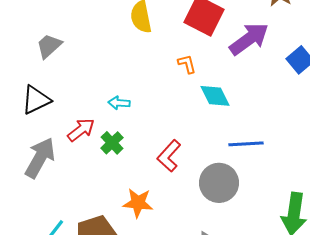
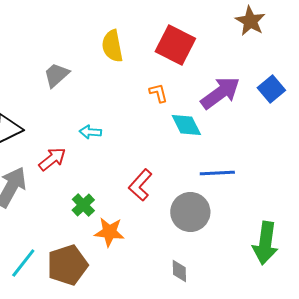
purple arrow: (249, 39) -> (220, 93), moved
gray trapezoid: (49, 46) -> (56, 75), moved
green cross: (112, 143) -> (83, 205), moved

